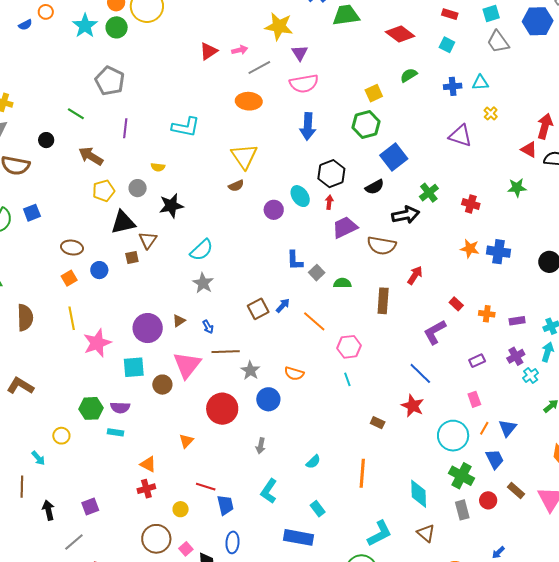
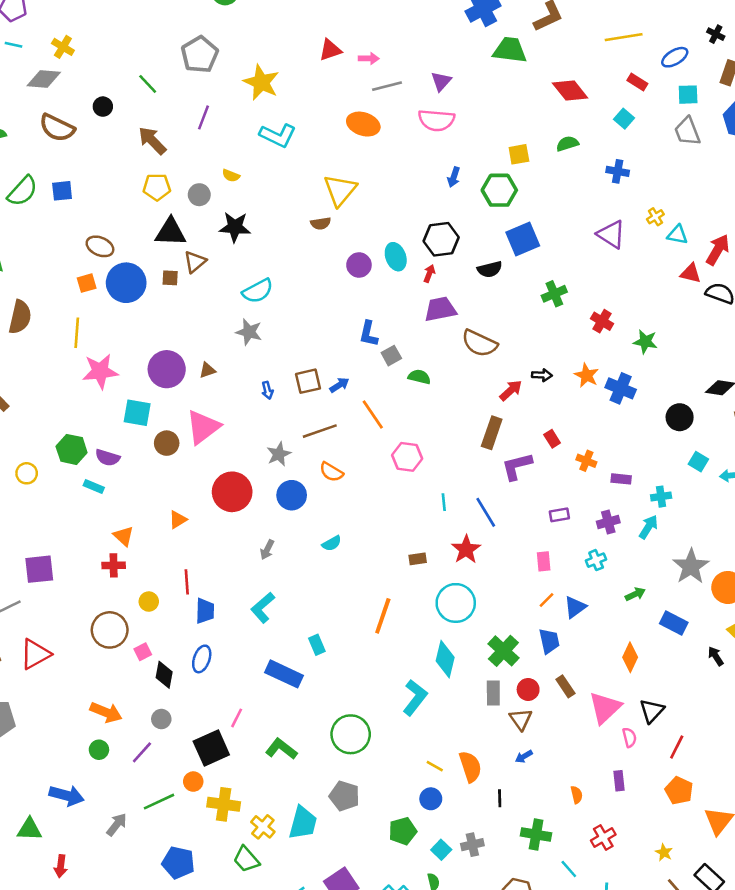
yellow star: (279, 26) -> (261, 82), moved
cyan triangle: (480, 83) -> (677, 235), moved
blue arrow: (308, 126) -> (454, 177), moved, size x0.6
red triangle: (529, 150) -> (691, 273), turned -30
green star: (517, 188) -> (645, 342), moved
black arrow: (406, 215) -> (542, 375), moved, size x0.6
blue circle: (99, 270) -> (126, 283), size x1.8
gray star: (203, 283) -> (249, 332), turned -30
brown rectangle: (383, 301) -> (492, 433), moved
blue arrow: (208, 327) -> (267, 390), moved
brown line: (226, 352) -> (320, 431), moved, turned -32
cyan cross: (531, 375) -> (596, 560), moved
cyan line: (347, 379) -> (444, 502), moved
brown rectangle: (378, 423) -> (418, 559), turned -48
cyan circle: (453, 436) -> (456, 603), moved
cyan semicircle: (313, 462) -> (332, 543), moved
red line: (206, 487) -> (187, 582), turned 54
purple square: (90, 506) -> (39, 569), size x1.4
cyan L-shape: (380, 533) -> (415, 697), moved, turned -40
brown triangle: (426, 533) -> (521, 719), moved

